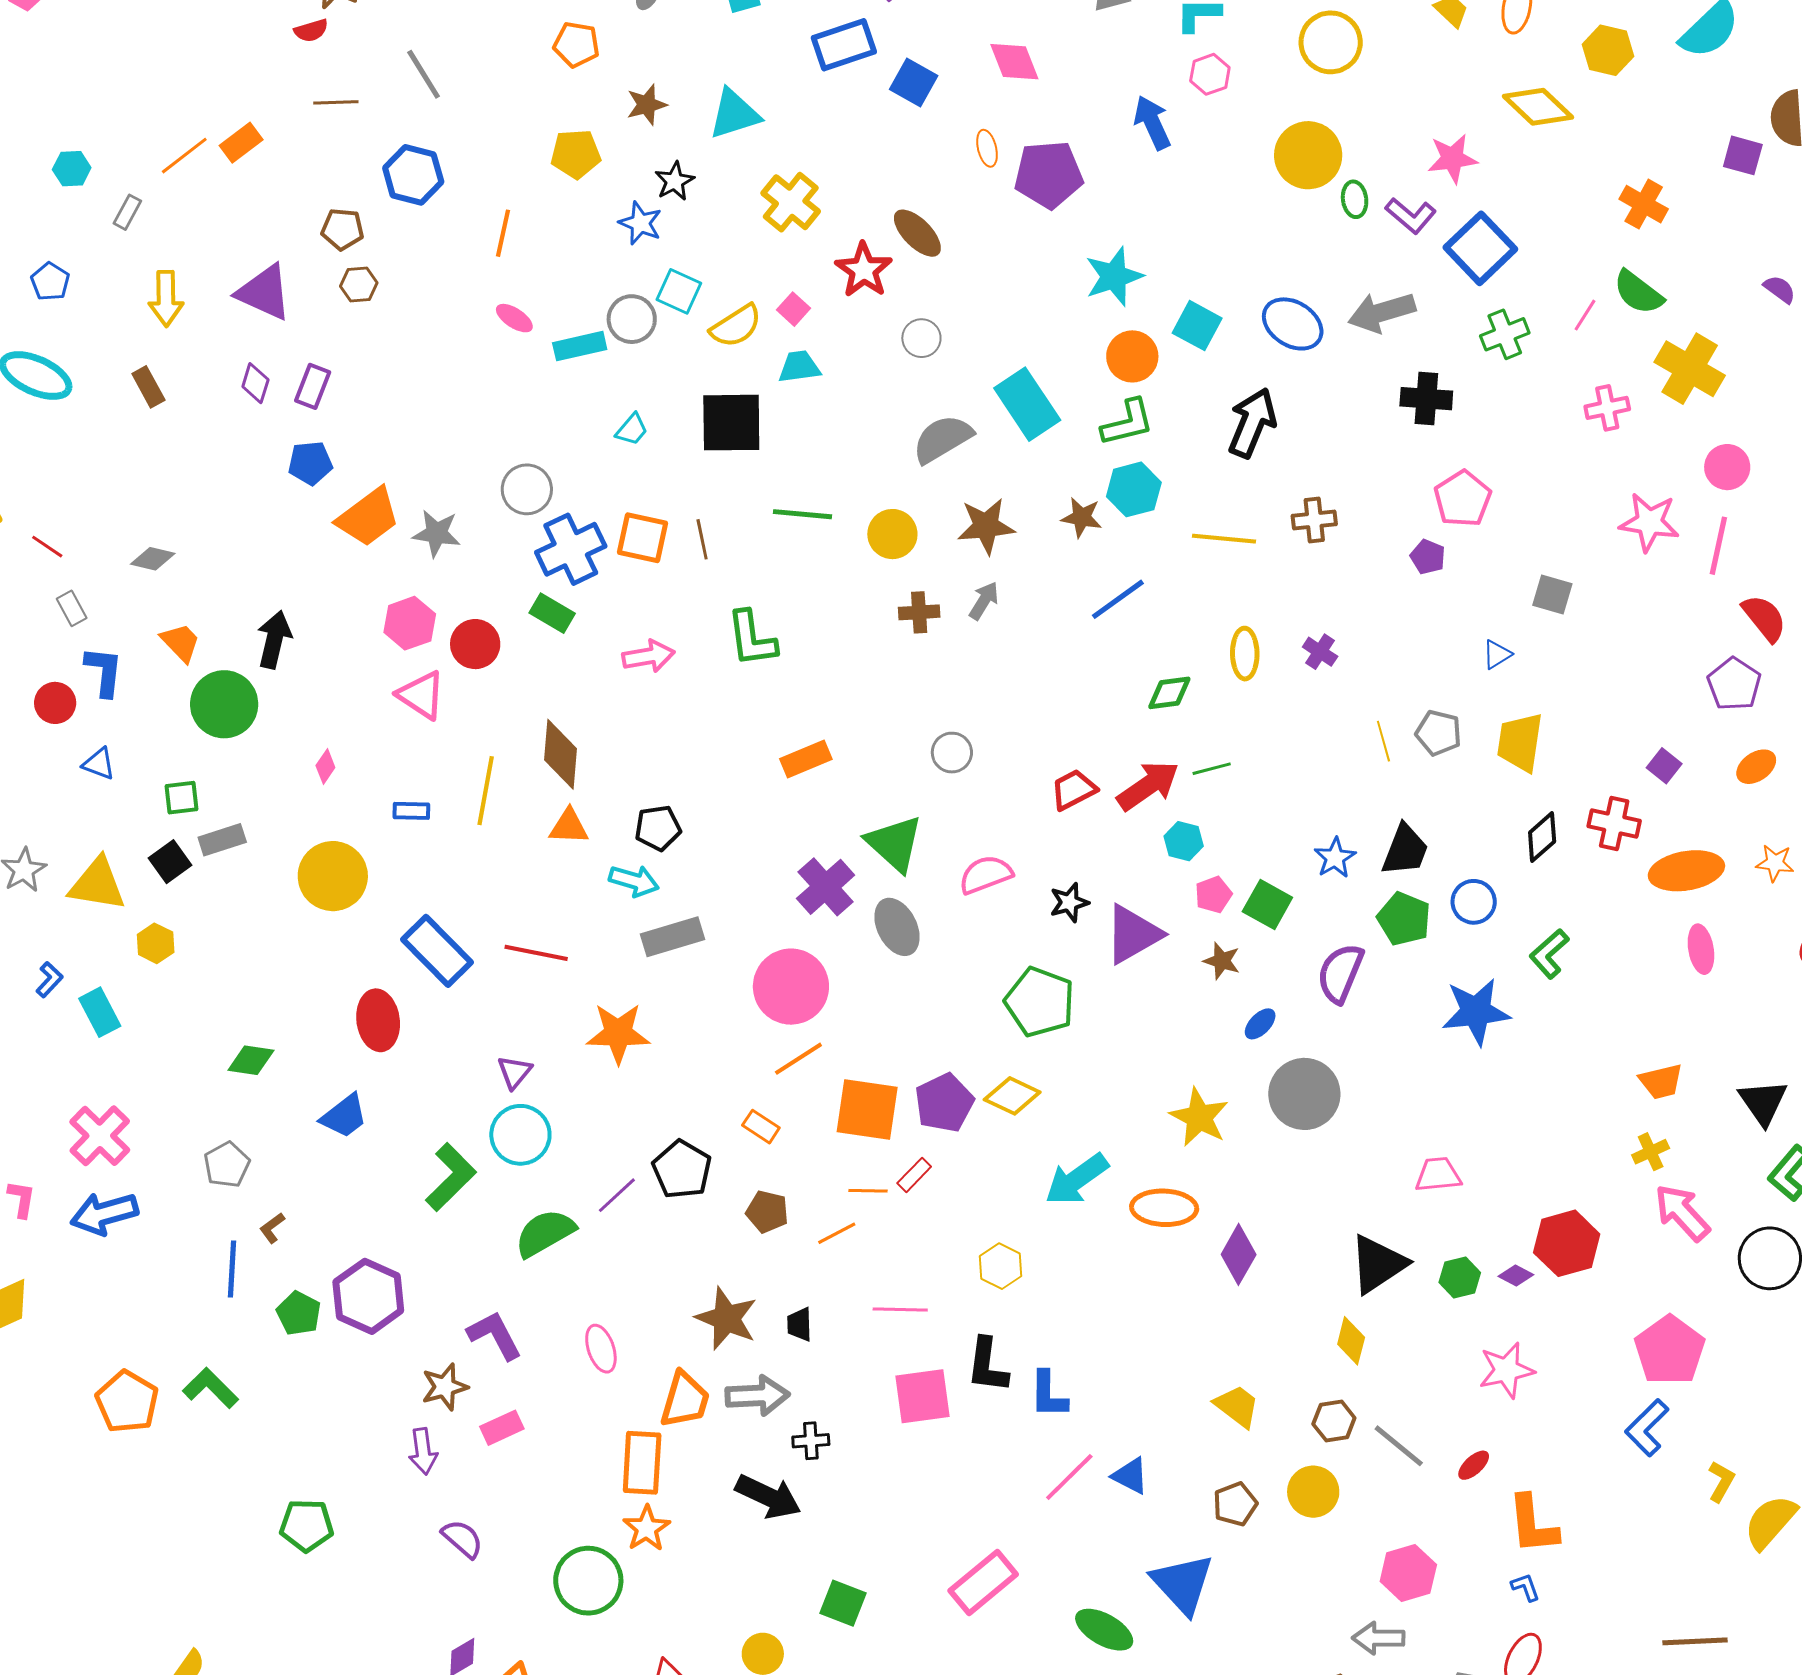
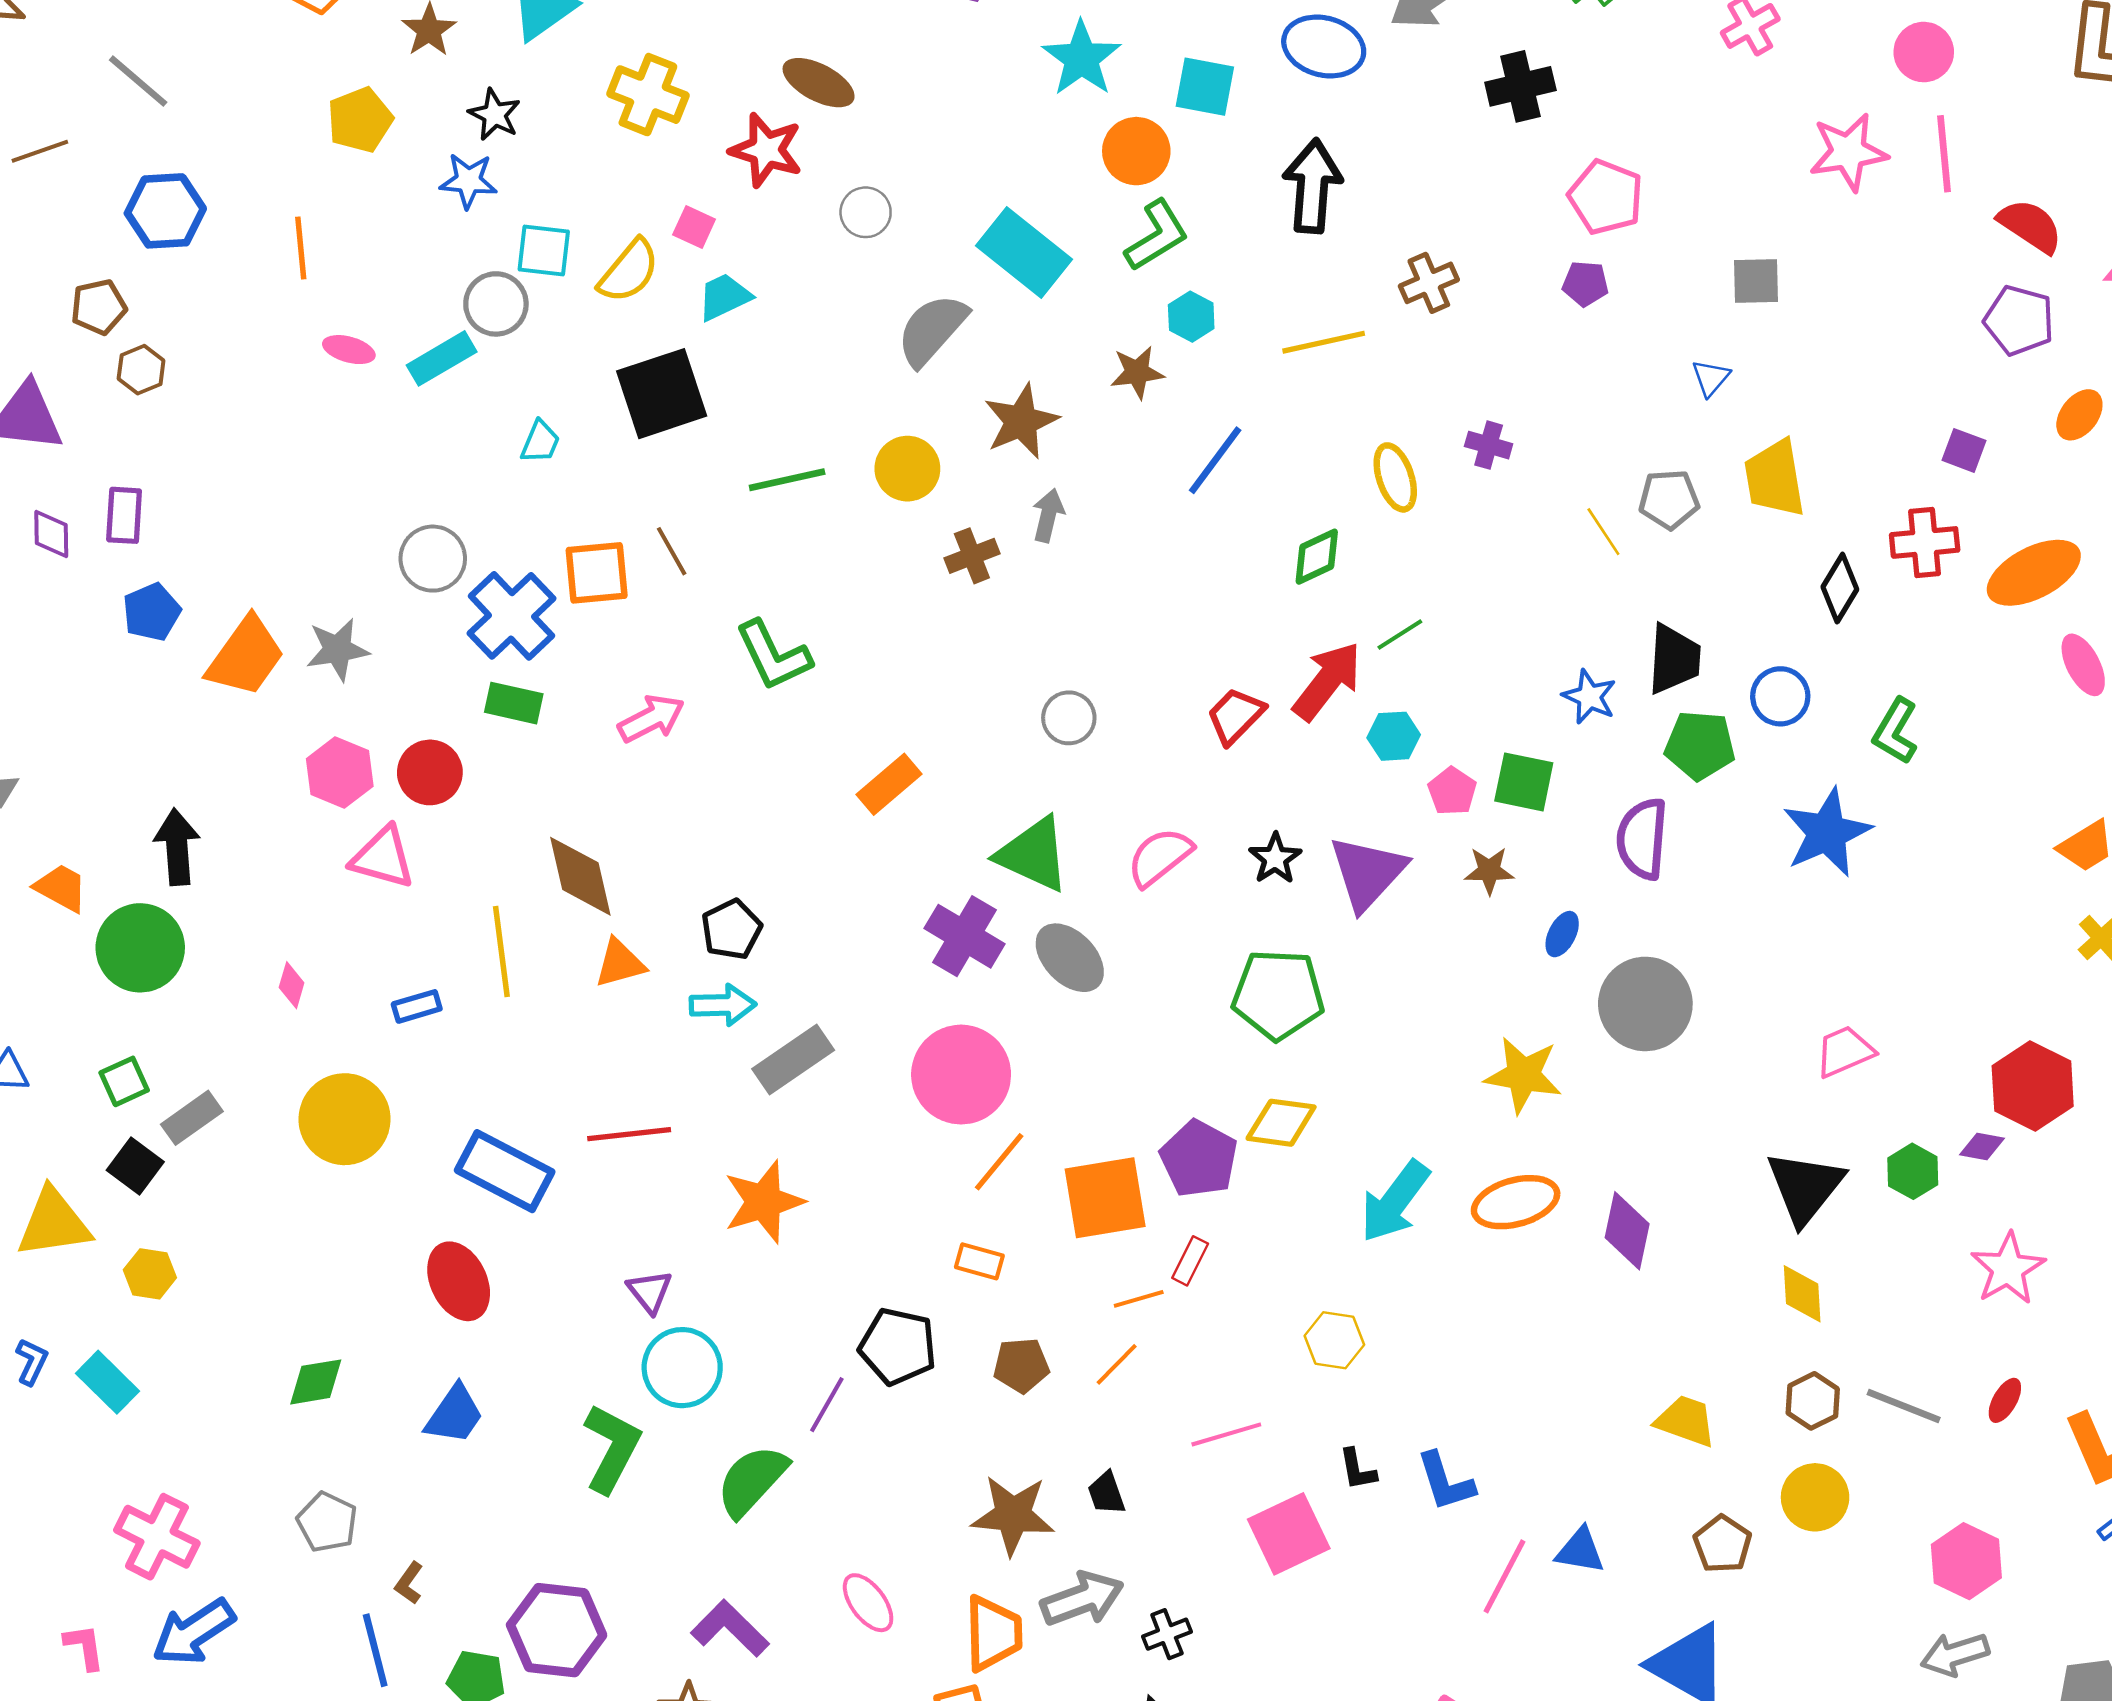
cyan hexagon: (1134, 489) -> (1191, 317), size x0.7
black L-shape: (987, 1365) -> (1357, 1469), size x0.6

